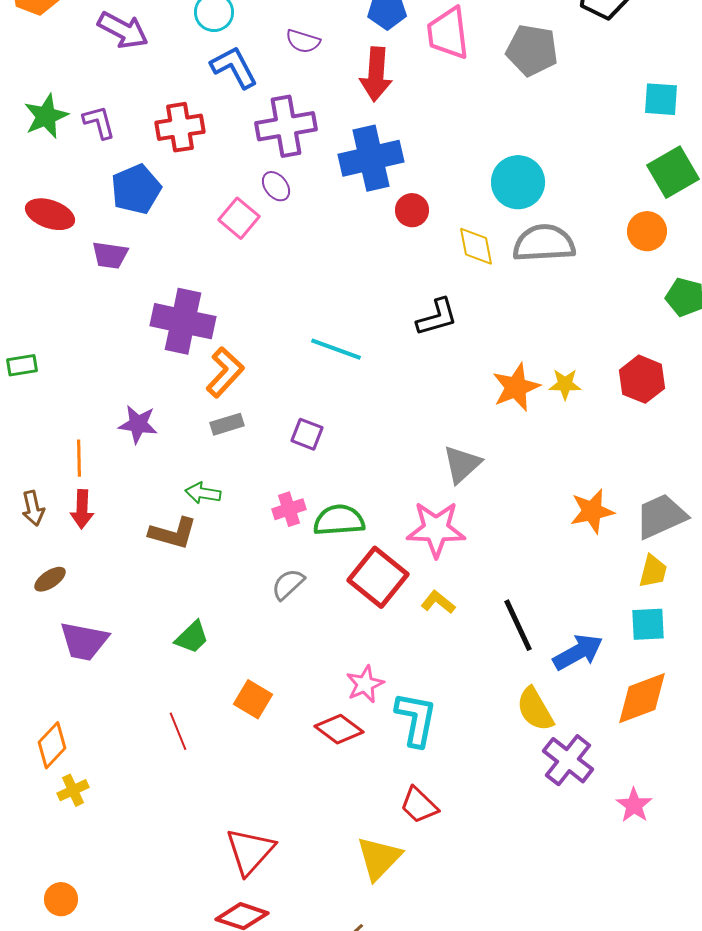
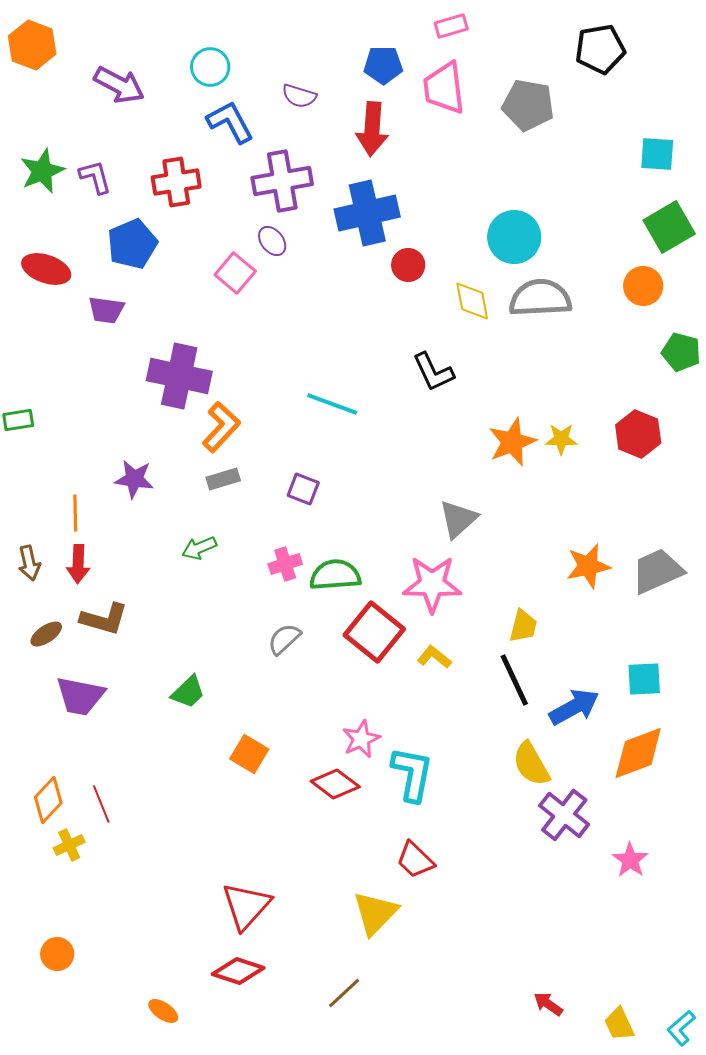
black L-shape: (437, 317) -> (433, 372), turned 81
green arrow: (203, 493) -> (199, 548), turned -32
brown L-shape: (173, 533) -> (104, 619), moved
yellow trapezoid: (653, 571) -> (523, 626), moved
red line: (178, 731) -> (101, 804), moved

